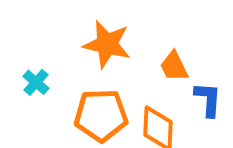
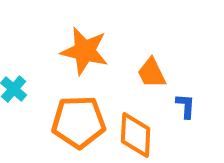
blue L-shape: (208, 99) -> (186, 106), size x0.7

